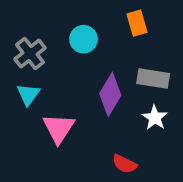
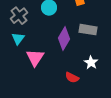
white star: (155, 118) -> (91, 63), moved

